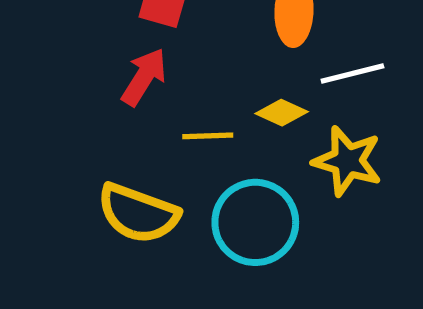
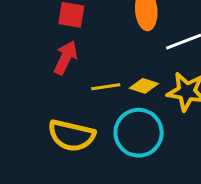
yellow diamond: (282, 113) -> (144, 86), moved

